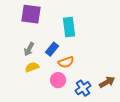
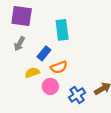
gray arrow: (29, 49) -> (19, 44), moved
yellow semicircle: (32, 67) -> (32, 73), moved

